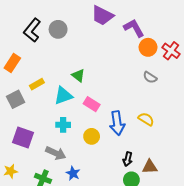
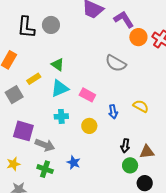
black L-shape: (32, 30) -> (26, 27), turned -30
green triangle: (78, 75) -> (58, 65), moved
gray semicircle: (150, 77) -> (116, 63), moved, size x1.5
blue arrow: (117, 123) -> (113, 112), size x0.6
gray arrow: (56, 153) -> (45, 145), moved

